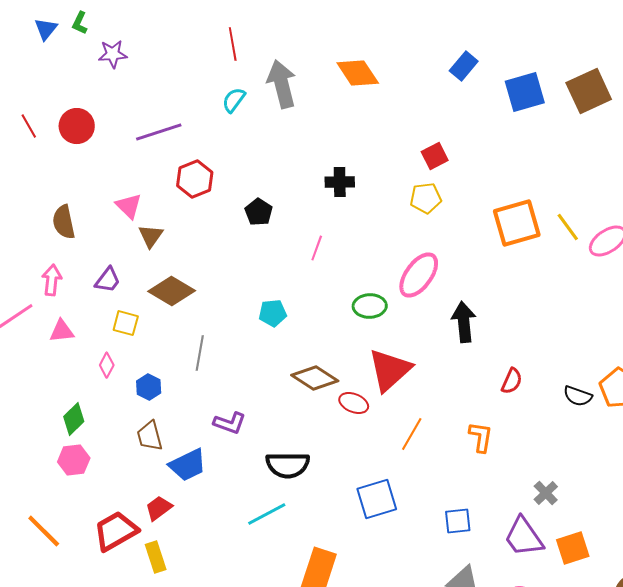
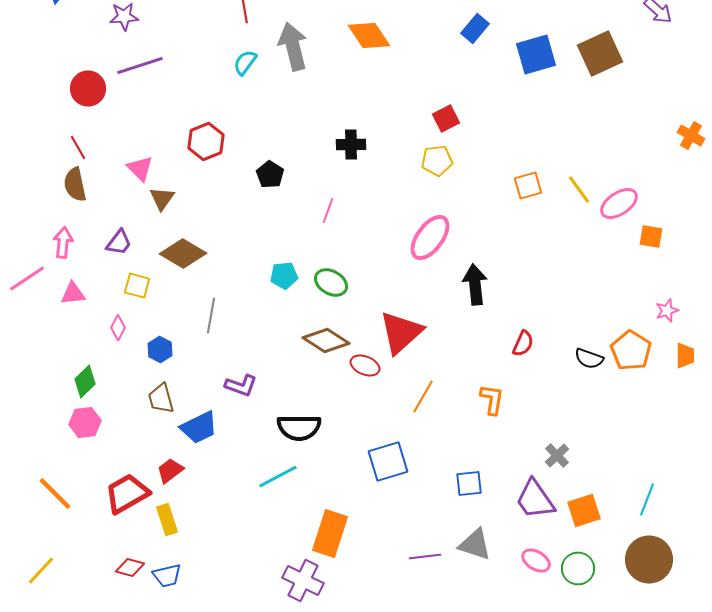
red line: (29, 126) -> (78, 148), moved
purple line: (159, 132) -> (140, 66), moved
orange square: (517, 223) -> (528, 186), size x0.6
green ellipse: (370, 306) -> (331, 282), moved, turned 32

